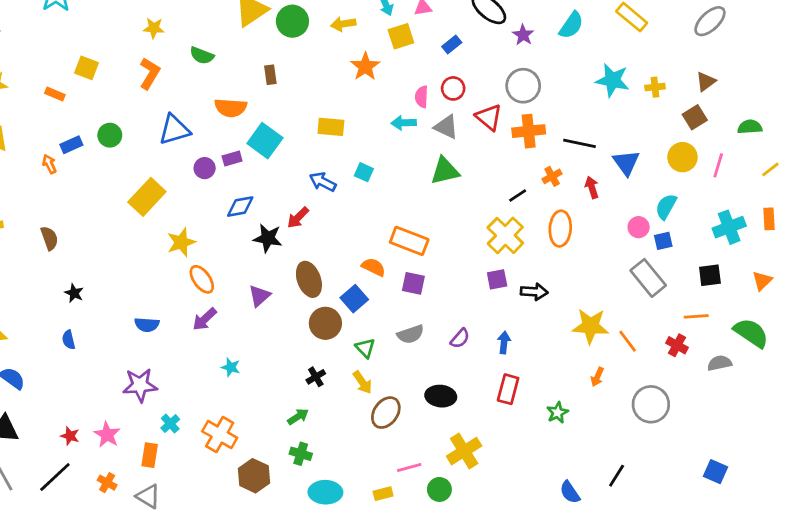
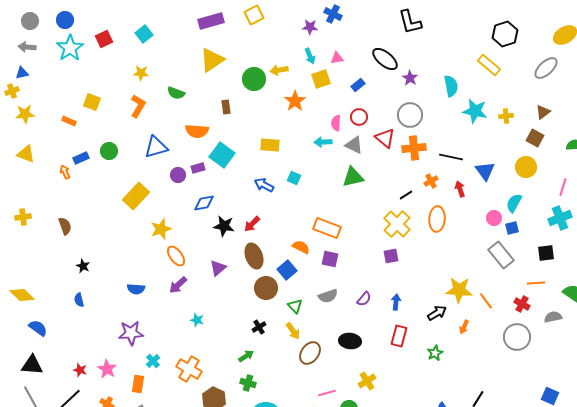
green circle: (292, 21) -> (254, 79), moved
cyan semicircle: (571, 25) -> (451, 86), moved, turned -45
brown square: (695, 117) -> (535, 138), turned -30
pink line: (718, 165) -> (563, 187), moved
red arrow: (298, 218) -> (252, 224), moved
black arrow: (534, 292) -> (437, 313), moved, turned -36
gray circle: (651, 404) -> (517, 337), moved
yellow cross: (464, 451) -> (367, 381), size x0.7

